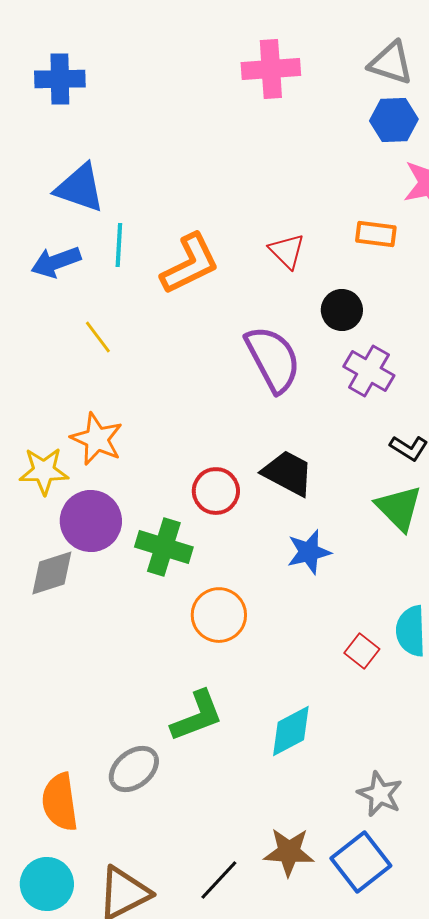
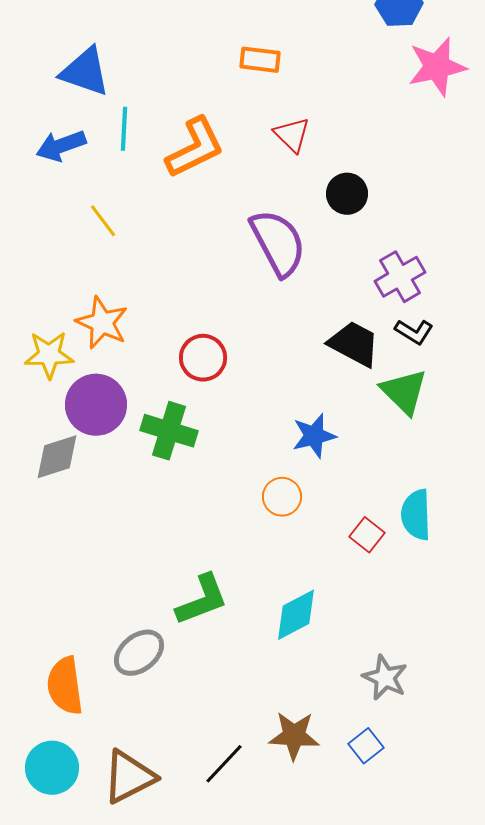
orange rectangle: (376, 234) -> (260, 60), moved
purple cross: (369, 371) -> (400, 277), moved, turned 30
black trapezoid: (288, 473) -> (354, 344), moved
red circle: (216, 491) -> (203, 358), moved
orange circle: (219, 615) -> (282, 497), moved, size x0.7
blue square: (361, 862) -> (366, 746), size x0.6

